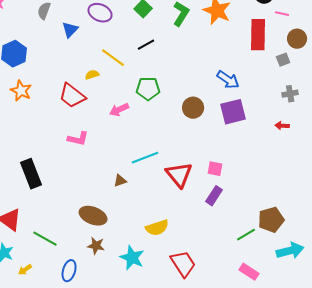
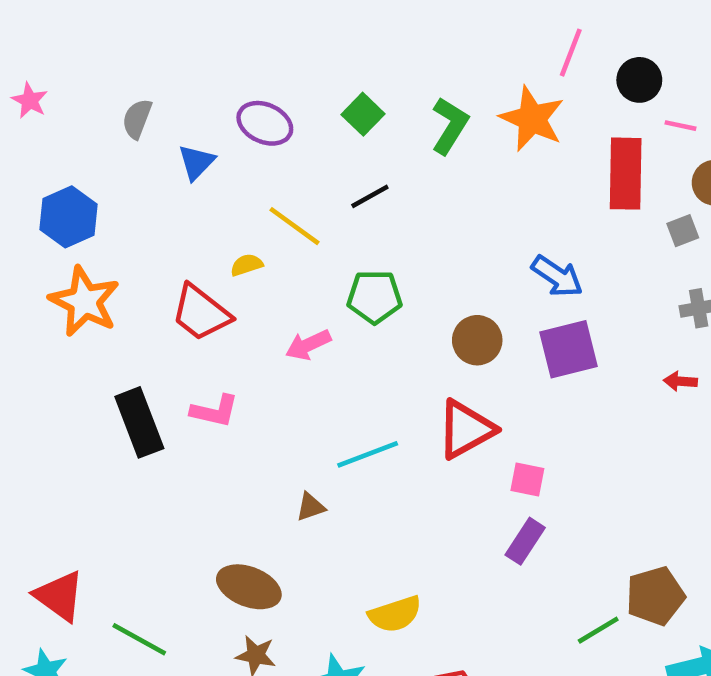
orange star: (21, 91) -> (84, 301), size x1.4
black rectangle: (31, 174) -> (139, 422), moved
red triangle: (179, 175) -> (466, 429), moved, turned 40

